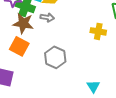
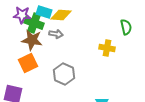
orange square: (19, 46) -> (28, 63), turned 36

